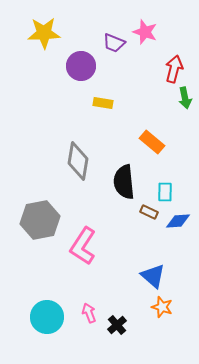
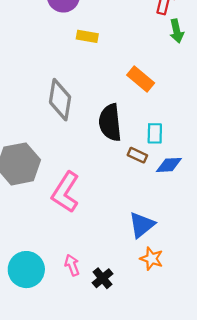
blue triangle: (153, 276) -> (142, 225), turned 40

